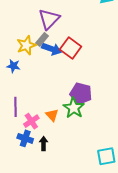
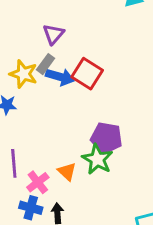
purple triangle: (49, 19) -> (53, 34), size x0.7
yellow star: (26, 45) -> (23, 74), turned -30

